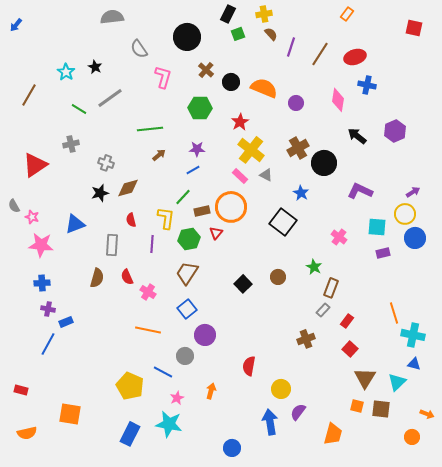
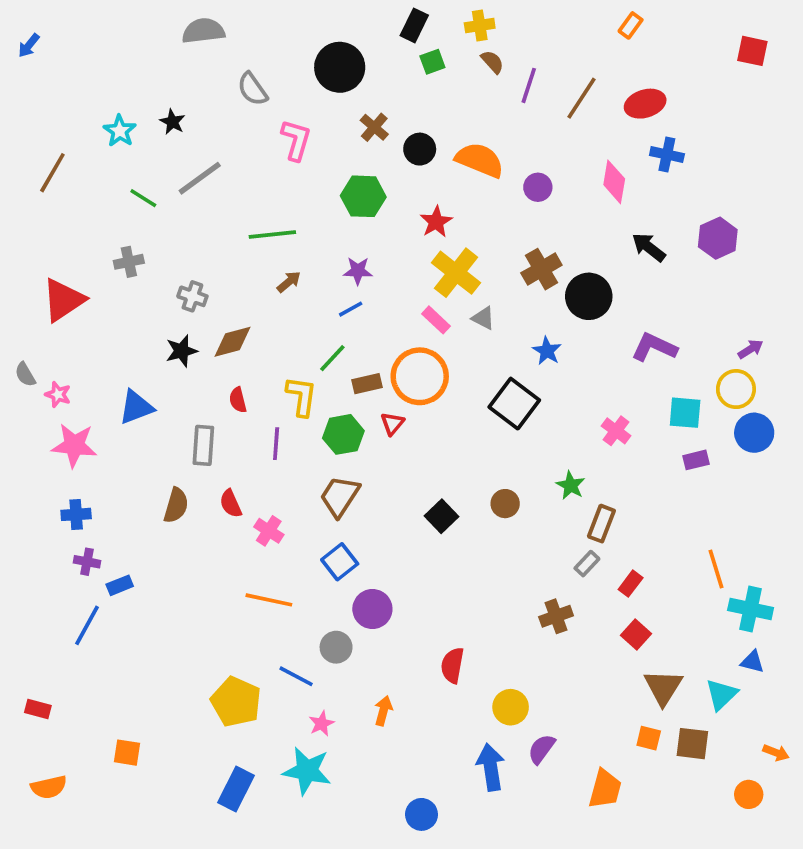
orange square: (70, 414) -> (127, 753), size x0.7

